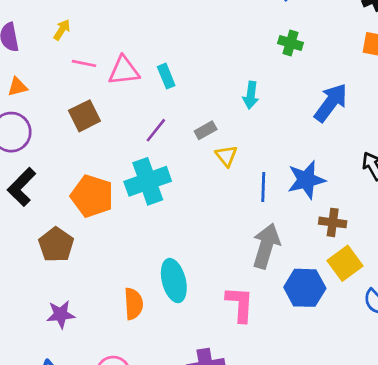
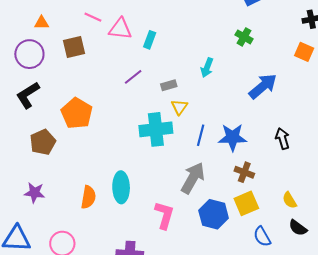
cyan rectangle: (166, 76) -> (150, 40), turned 30
brown square: (84, 116) -> (74, 47), moved
cyan cross: (148, 181) -> (156, 129), moved

